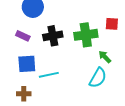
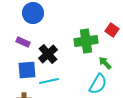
red square: (112, 24) -> (112, 30), turned 32
black cross: (53, 36) -> (48, 54), moved, turned -30

